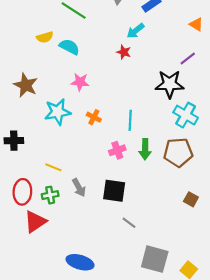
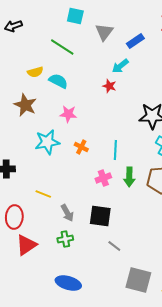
brown star: (26, 85) -> (25, 105), moved
green cross: (50, 195) -> (65, 239), moved

